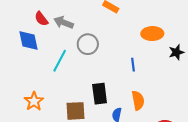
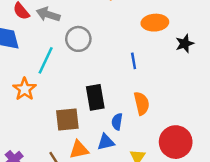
orange star: (34, 101) -> (25, 89), moved

